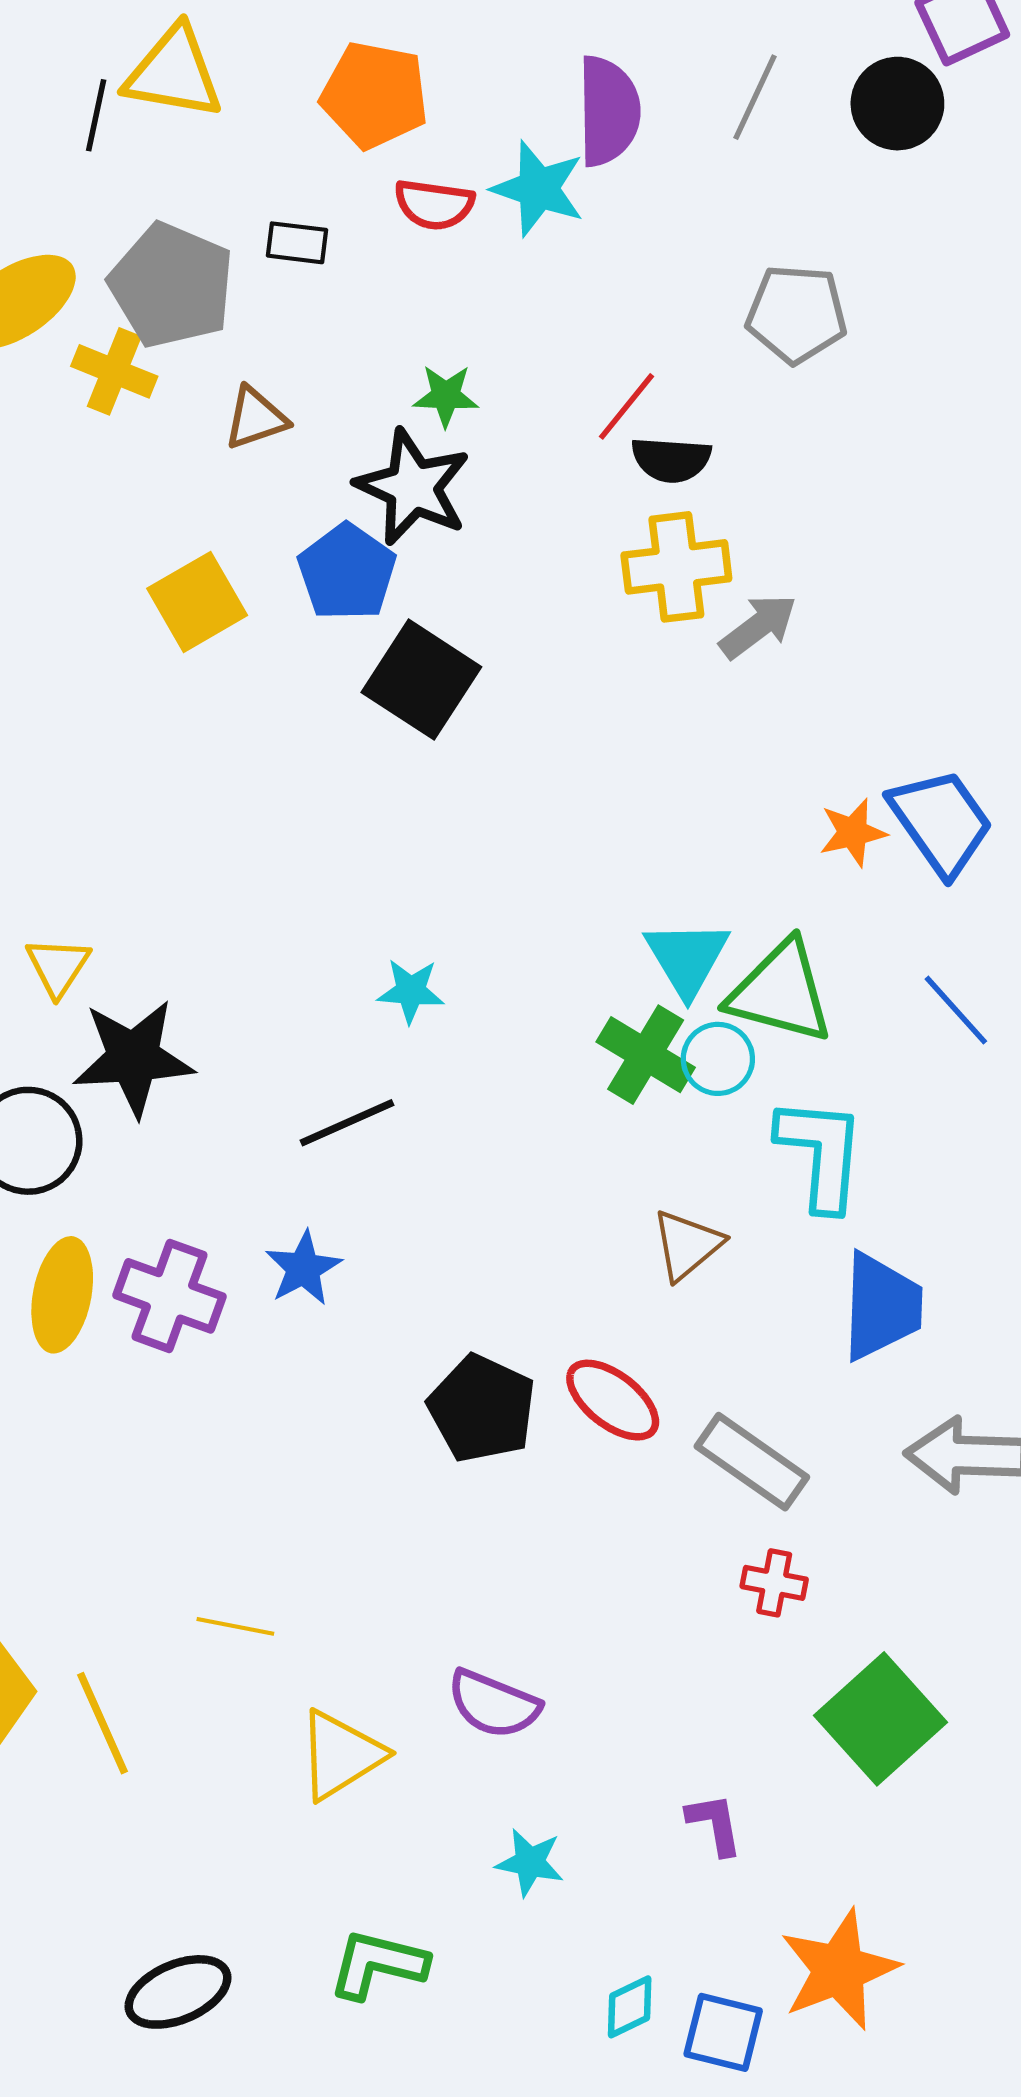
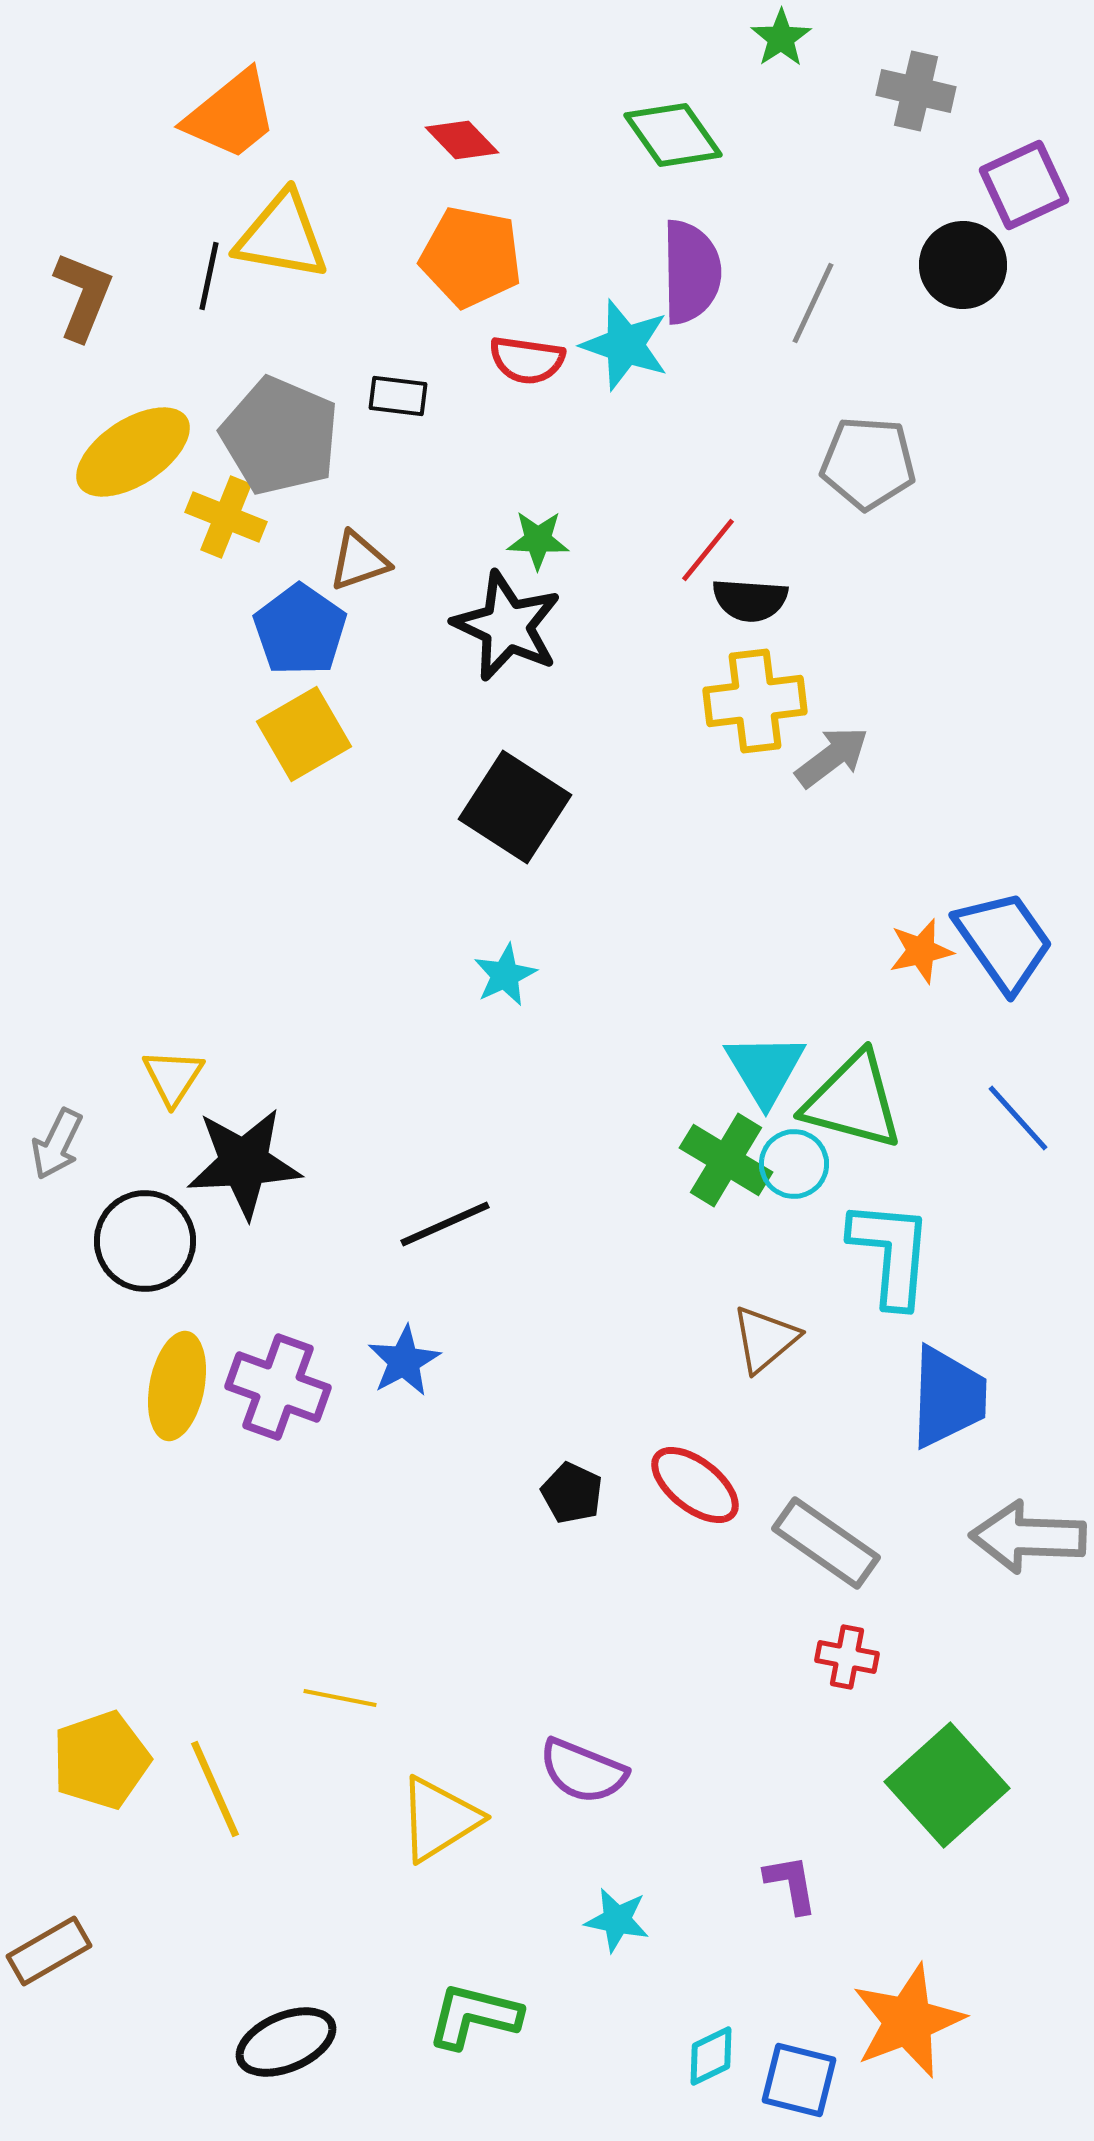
gray line: (755, 97) -> (813, 303), moved
blue pentagon: (347, 572) -> (300, 630), moved
cyan star: (411, 991) -> (505, 975), moved, turned -30
black pentagon: (482, 1409) -> (572, 1493), size x0.6

